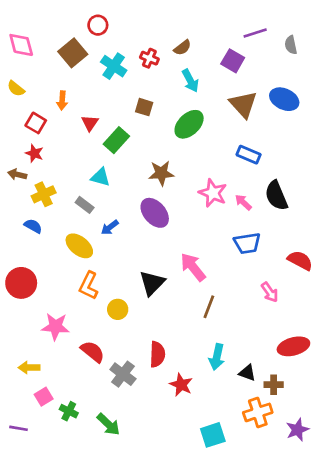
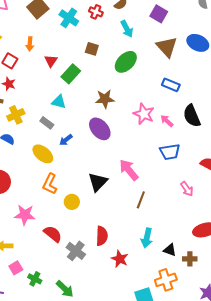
orange cross: (258, 412) -> (166, 280), moved

